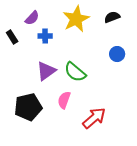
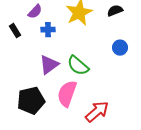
pink semicircle: (64, 100) -> (67, 94), size x1.5

